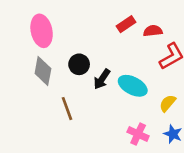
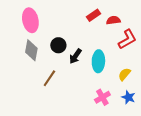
cyan ellipse: (133, 86) -> (98, 61), turned 65
brown line: (67, 109) -> (49, 78), turned 54
pink cross: (138, 134) -> (102, 97), turned 35

